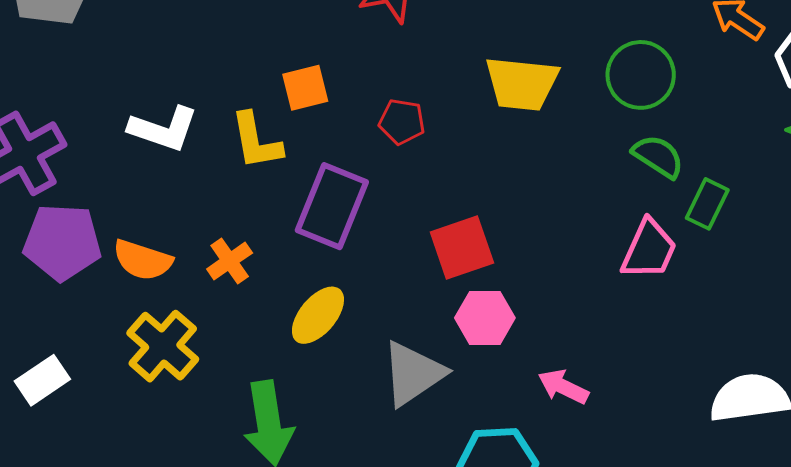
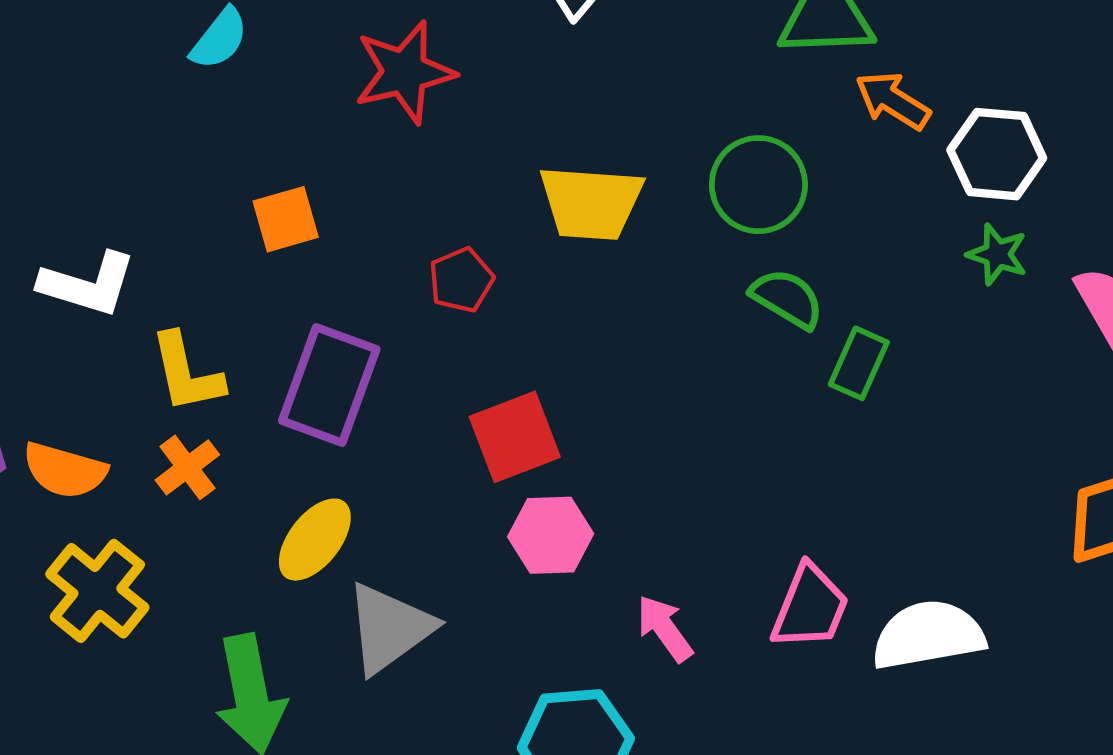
red pentagon: (402, 122) -> (461, 280), moved, turned -30
yellow L-shape: (256, 141) -> (187, 373), moved
pink trapezoid: (649, 249) -> (810, 607), moved
gray triangle: (413, 374) -> (389, 628), moved
pink arrow: (563, 387) -> (665, 628), turned 30

